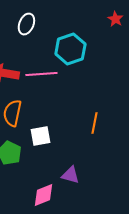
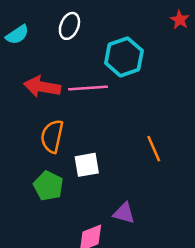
orange line: (94, 123) -> (154, 149), turned -35

